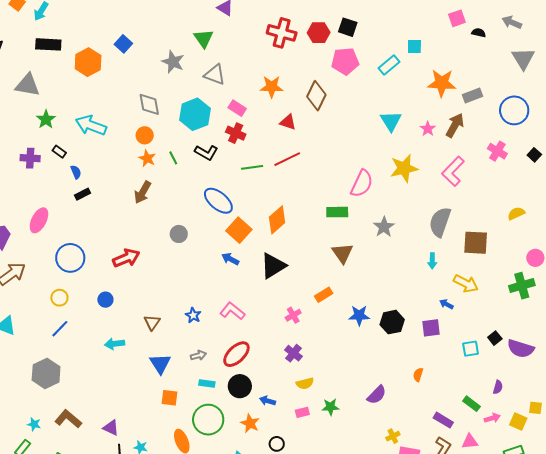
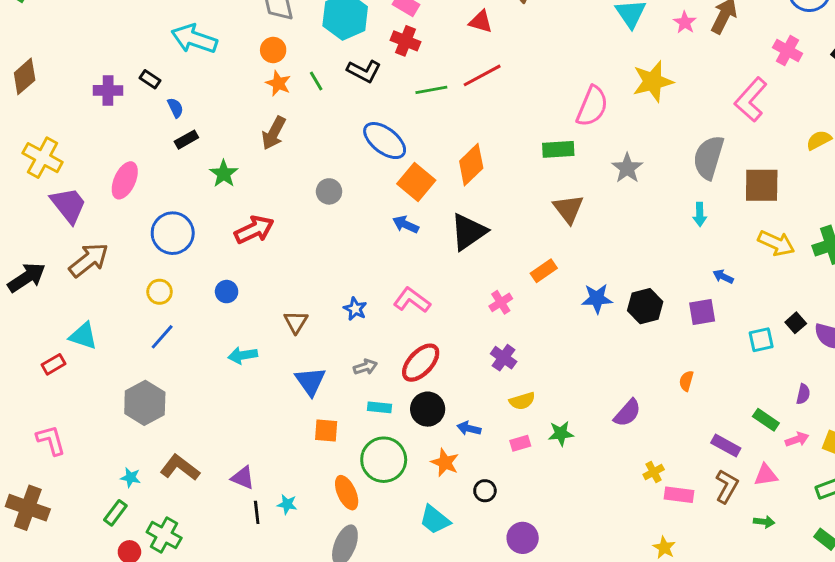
green star: (46, 119) -> (224, 174), moved
pink L-shape: (453, 171) -> (751, 100), moved
yellow arrow: (466, 284) -> (776, 243), moved

